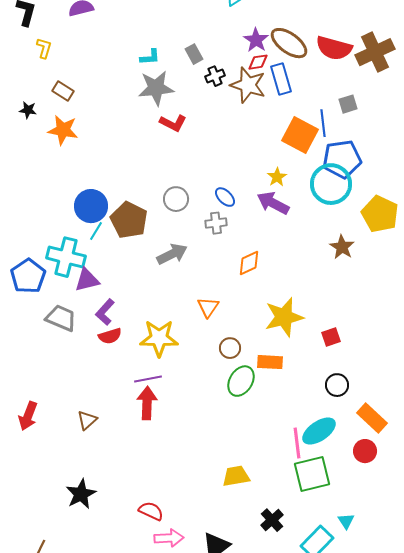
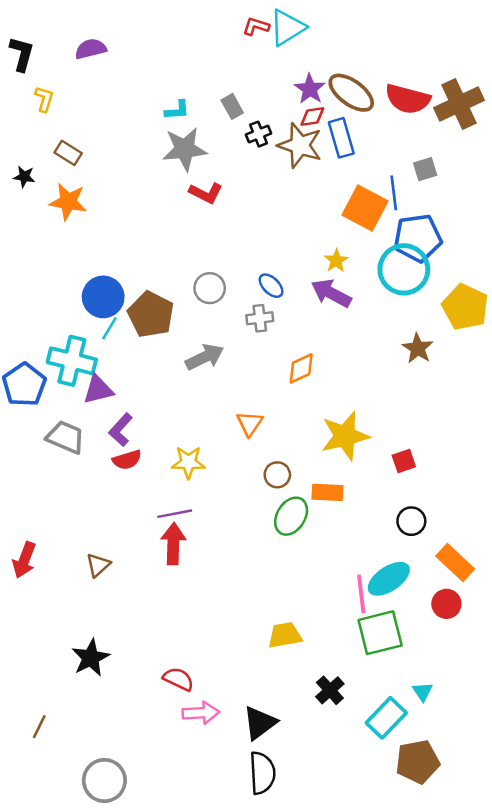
yellow star: (159, 338) -> (188, 462), size x0.7

